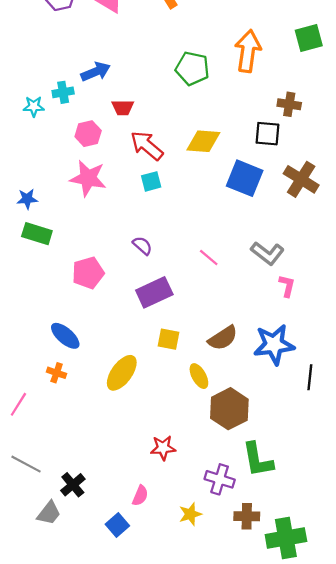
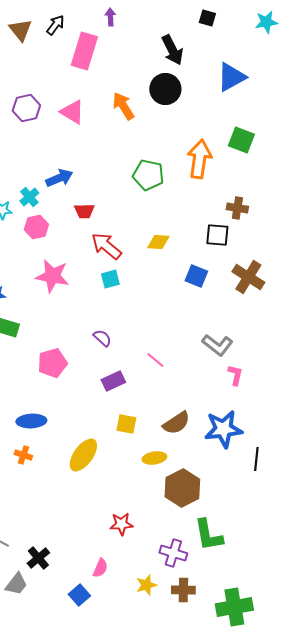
green square: (309, 38) -> (241, 140), moved, turned 36
cyan cross: (63, 92) -> (29, 197), turned -30
pink hexagon: (88, 134) -> (36, 227), moved
yellow diamond: (203, 141) -> (158, 242), size x0.7
blue square: (245, 178) -> (196, 276), size x0.7
pink line: (209, 258) -> (155, 360), moved
purple rectangle: (154, 292) -> (113, 381), size x0.7
blue ellipse: (65, 336) -> (31, 421), turned -44
yellow ellipse: (199, 376) -> (154, 458), turned -70
brown cross: (247, 516) -> (183, 590), moved

